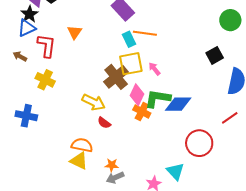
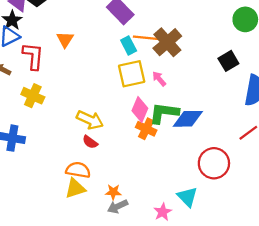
brown cross: (116, 77) -> (167, 42), moved
red semicircle: (104, 123) -> (90, 142), moved
yellow triangle: (79, 161) -> (75, 188), turned -42

